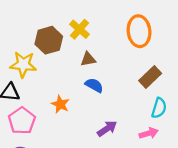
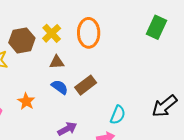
orange ellipse: (139, 31) -> (89, 33), moved
brown rectangle: (150, 77) -> (86, 85), moved

